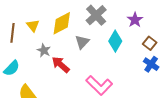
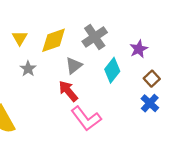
red arrow: (61, 65) -> (68, 91), moved

